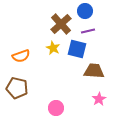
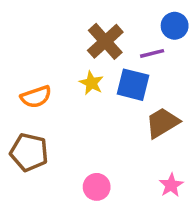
blue circle: (85, 11) -> (175, 26), moved
brown trapezoid: (94, 71) -> (162, 123), turned -35
pink star: (99, 99) -> (171, 185), moved

